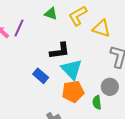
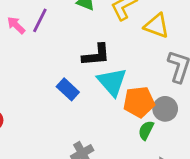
orange pentagon: (73, 92) -> (139, 102), moved
green semicircle: (97, 102) -> (146, 130), turned 32

